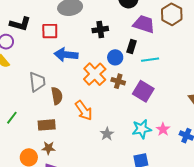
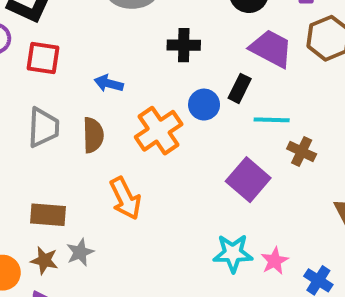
red square: (50, 31) -> (43, 58), moved
blue arrow: (66, 55) -> (109, 83), size x0.6
brown cross: (118, 81) -> (302, 151), moved
brown semicircle: (57, 96) -> (93, 135), moved
gray star: (107, 134) -> (80, 252), moved

